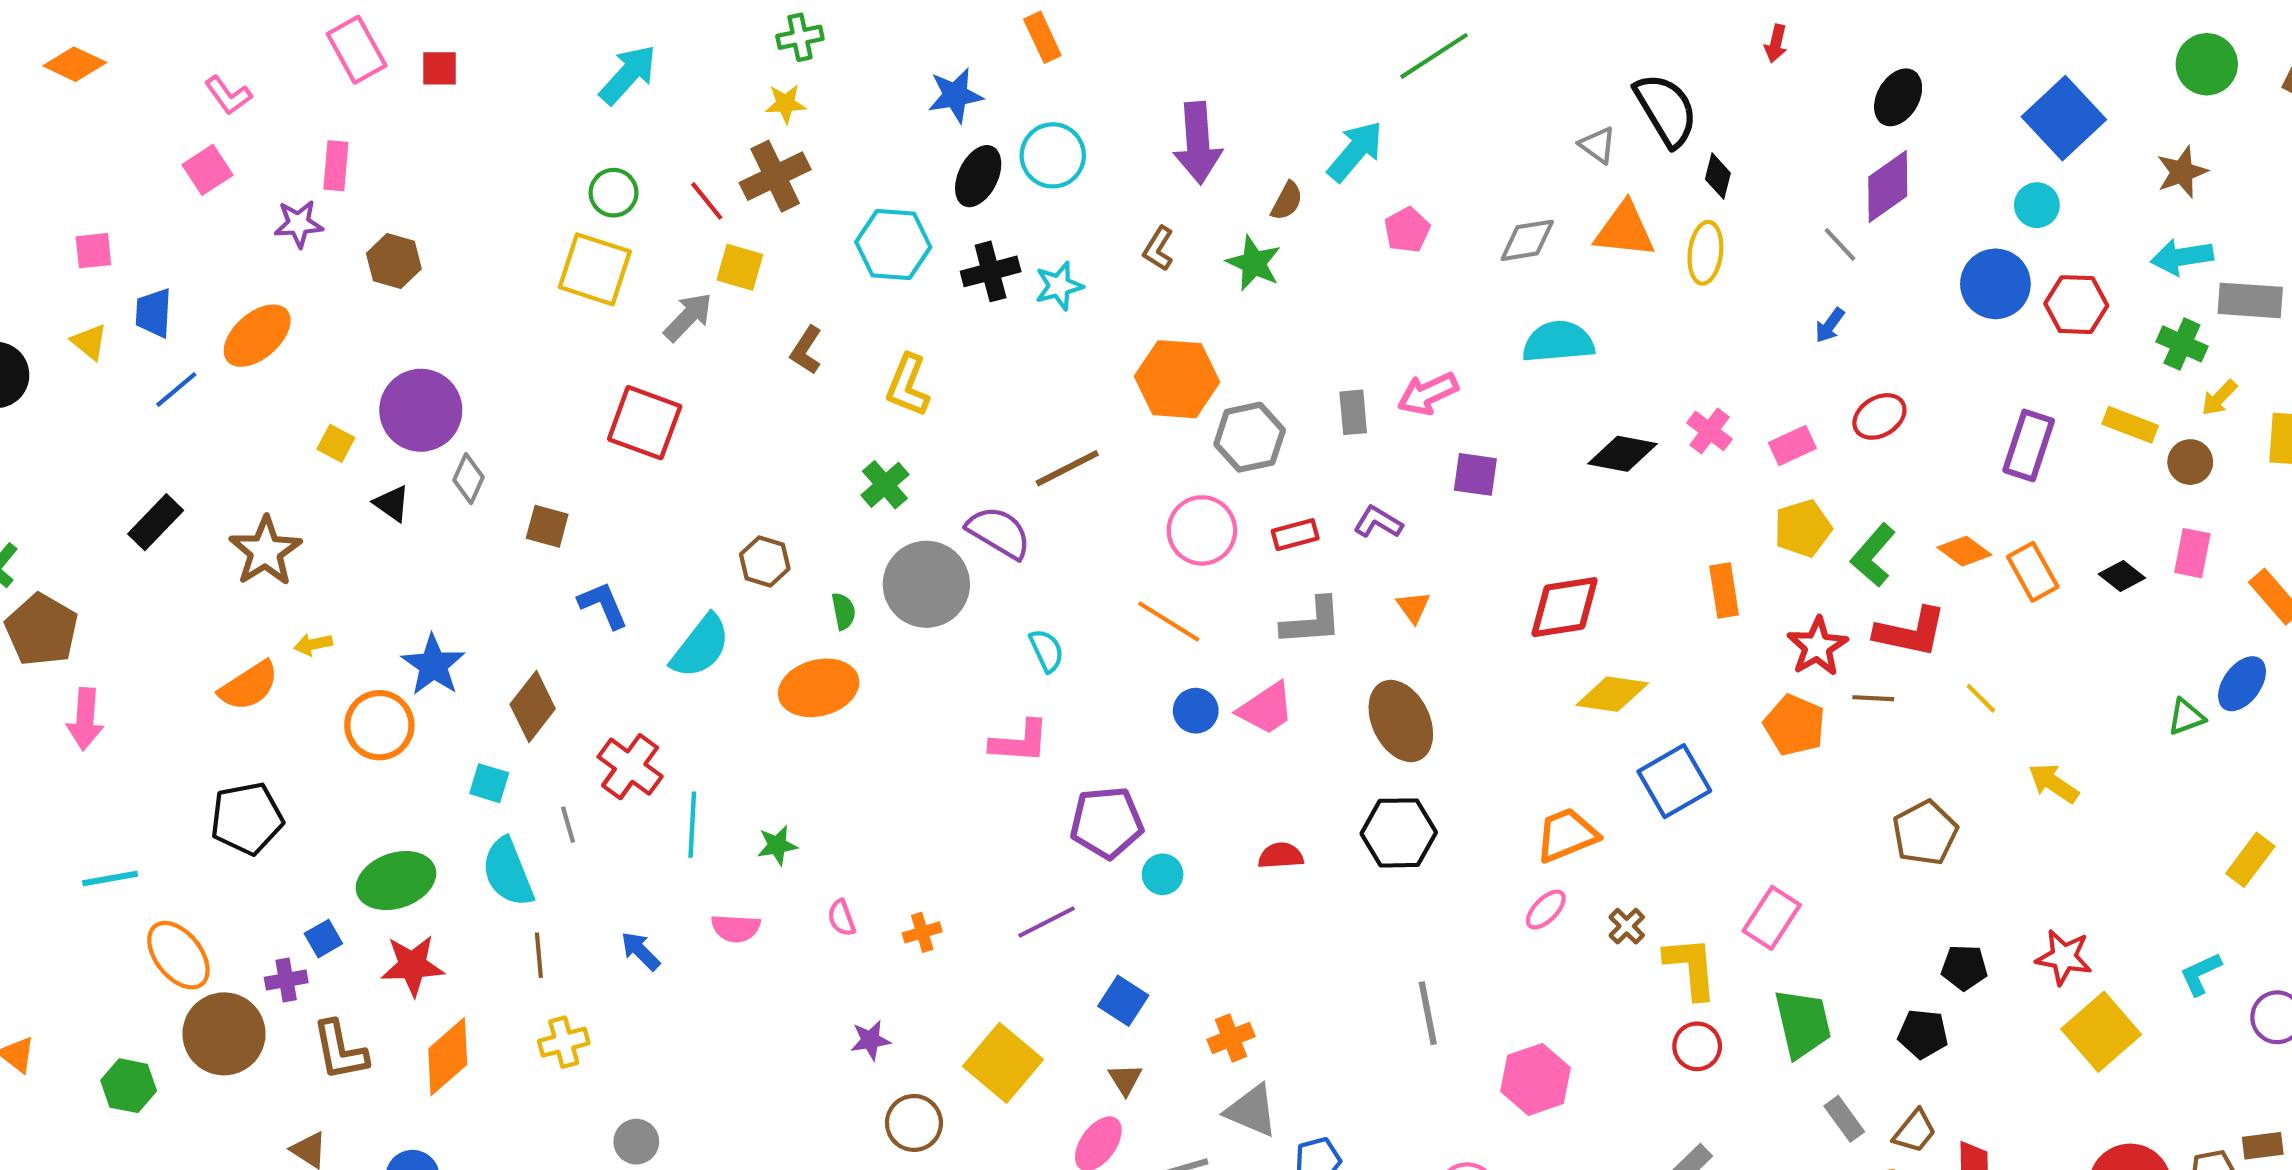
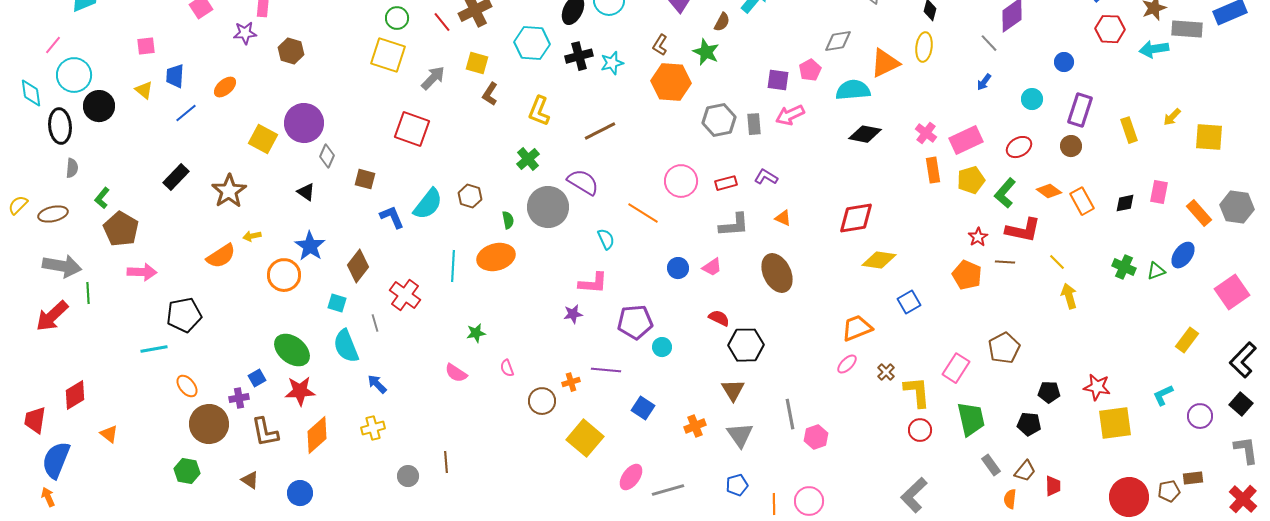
cyan circle: (2037, 205) -> (1032, 99), moved
pink pentagon: (1407, 230) -> (810, 70), moved
orange triangle: (1625, 230) -> (885, 63), moved, turned -32
yellow square: (740, 267) -> (477, 63), moved
blue circle: (1995, 284) -> (1064, 62), size x0.6
gray rectangle: (2250, 300) -> (1187, 29), moved
red hexagon: (2076, 305) -> (1110, 29), moved
orange ellipse: (257, 336) -> (225, 87), size x0.7
green cross: (2182, 344) -> (1124, 267), moved
orange hexagon: (1177, 379) -> (671, 82), moved
red ellipse: (1879, 416) -> (1019, 147), moved
yellow rectangle: (2130, 425) -> (1129, 130), turned 50
gray hexagon: (1250, 437) -> (719, 120), moved
yellow square: (336, 443) -> (263, 139), size x1.6
pink rectangle: (1792, 445) -> (966, 140), size x1.5
purple rectangle: (2029, 445) -> (1080, 110), moved
black diamond: (1623, 454) -> (865, 134), moved
brown circle: (2190, 462) -> (1071, 146), moved
brown line: (1067, 468) -> (600, 131), moved
purple square: (1475, 474) -> (778, 80), moved
black triangle: (392, 503) -> (306, 192), moved
black diamond: (2122, 576) -> (1125, 203), turned -50
orange rectangle: (1724, 590) -> (933, 170), moved
orange triangle: (1413, 607) -> (783, 218), turned -30
orange line: (1169, 622) -> (643, 213), moved
cyan semicircle: (701, 646) -> (428, 204), moved
red star: (1817, 646) -> (978, 237), size x0.7
pink trapezoid: (1266, 709) -> (712, 267), size x0.7
pink arrow: (85, 719) -> (142, 272), turned -92
blue square: (1674, 781) -> (909, 302), size x0.7
yellow arrow: (2053, 783) -> (1069, 296), moved, turned 40
black pentagon: (247, 818) -> (184, 315), moved
cyan line: (692, 825) -> (453, 266), moved
black hexagon: (1399, 833) -> (746, 345), moved
brown pentagon: (1925, 833) -> (1004, 348), moved
red semicircle: (1281, 856) -> (719, 318), moved, turned 30
green ellipse: (396, 881) -> (292, 350), turned 57
purple line: (1047, 922) -> (606, 370), turned 32
pink semicircle: (736, 928) -> (456, 373), turned 30
orange cross: (922, 932) -> (571, 382), moved
blue arrow: (640, 951) -> (377, 384), moved
orange ellipse: (178, 955) -> (187, 386), size x0.7
brown line: (539, 955) -> (446, 462), moved
yellow square: (2101, 1032) -> (1115, 423), turned 33
purple star: (870, 1040) -> (573, 314), moved
brown triangle: (1125, 1079) -> (733, 390), moved, size x1.4
pink hexagon: (1535, 1079) -> (816, 437), moved, size x0.7
green hexagon: (129, 1086) -> (187, 471), moved
gray triangle: (1252, 1111) -> (740, 435), moved, turned 32
brown circle: (914, 1123) -> (542, 401), moved

